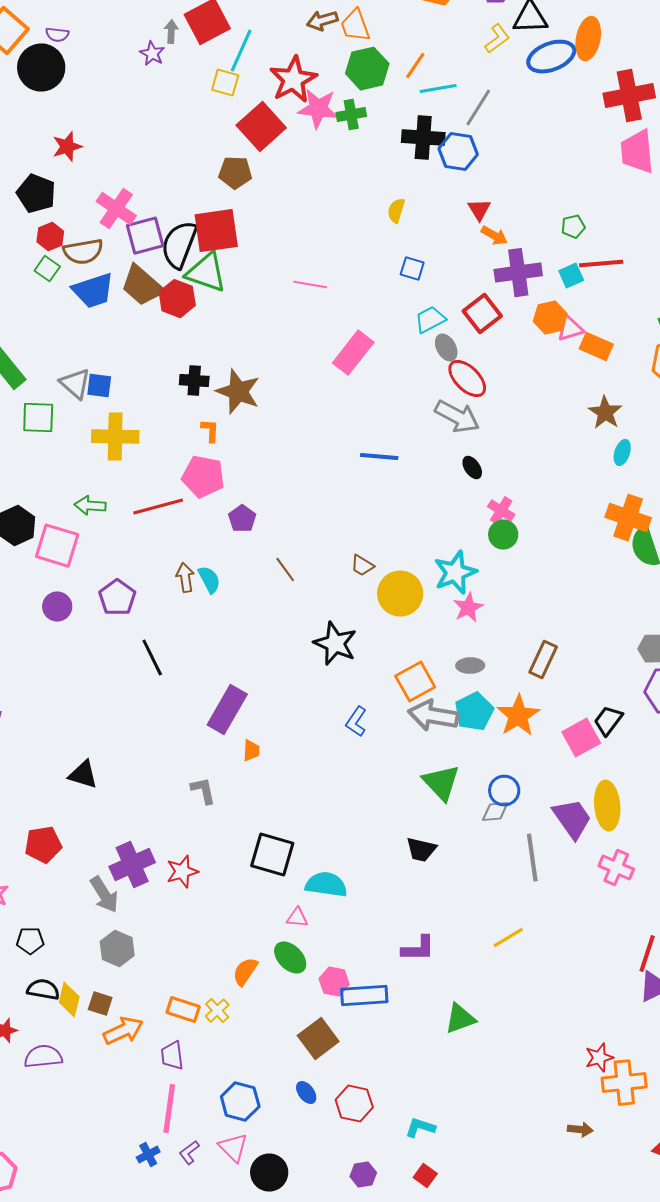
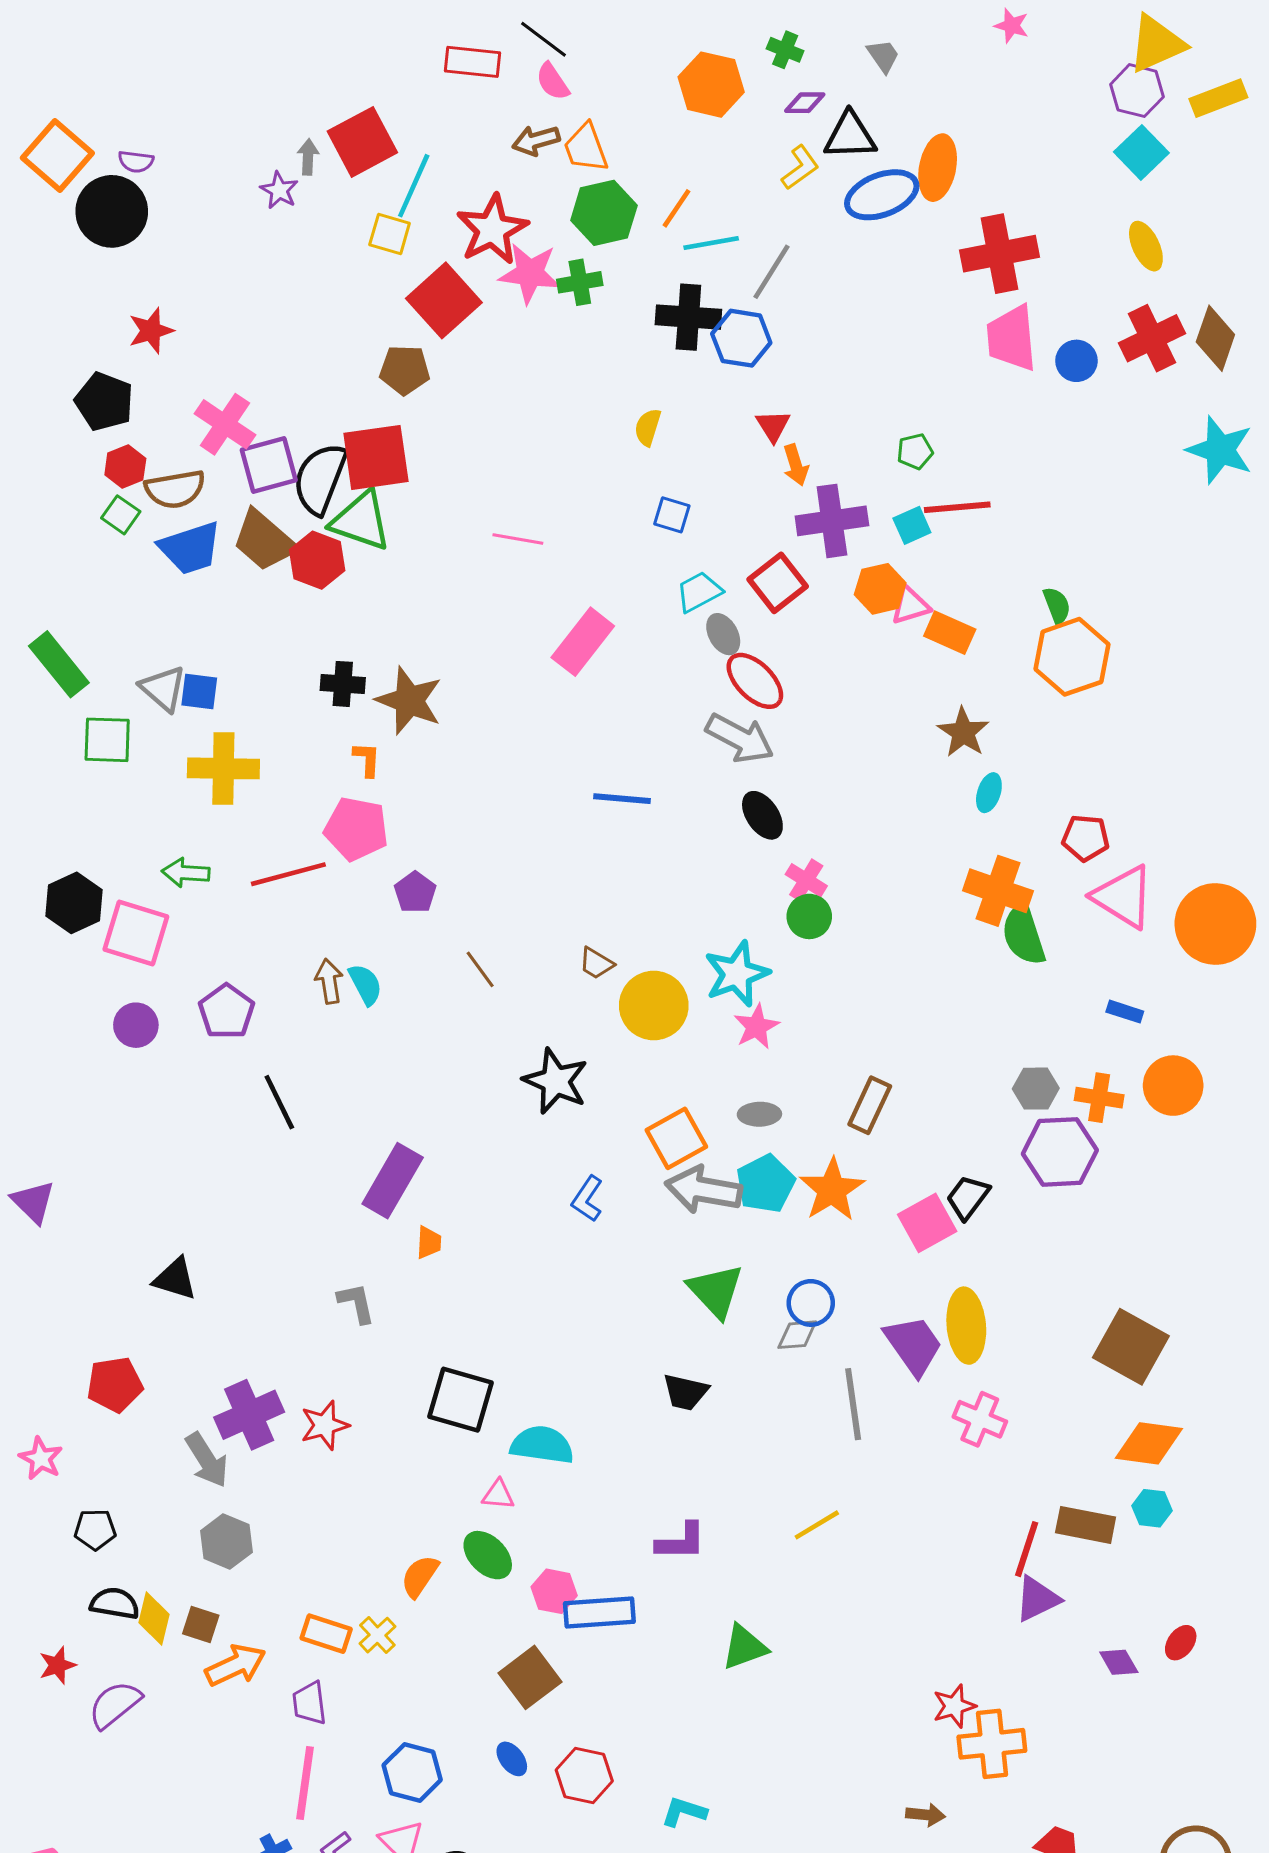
orange arrow: (494, 236) -> (796, 465), turned 44
black ellipse: (472, 468) -> (762, 815), size x1.4
purple semicircle: (43, 1057) -> (115, 1705), turned -33

